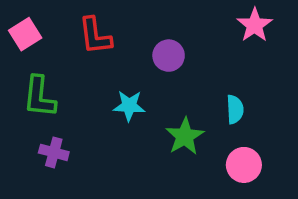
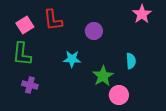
pink square: (25, 34) -> (25, 25), moved
pink circle: (244, 165) -> (119, 95), moved

